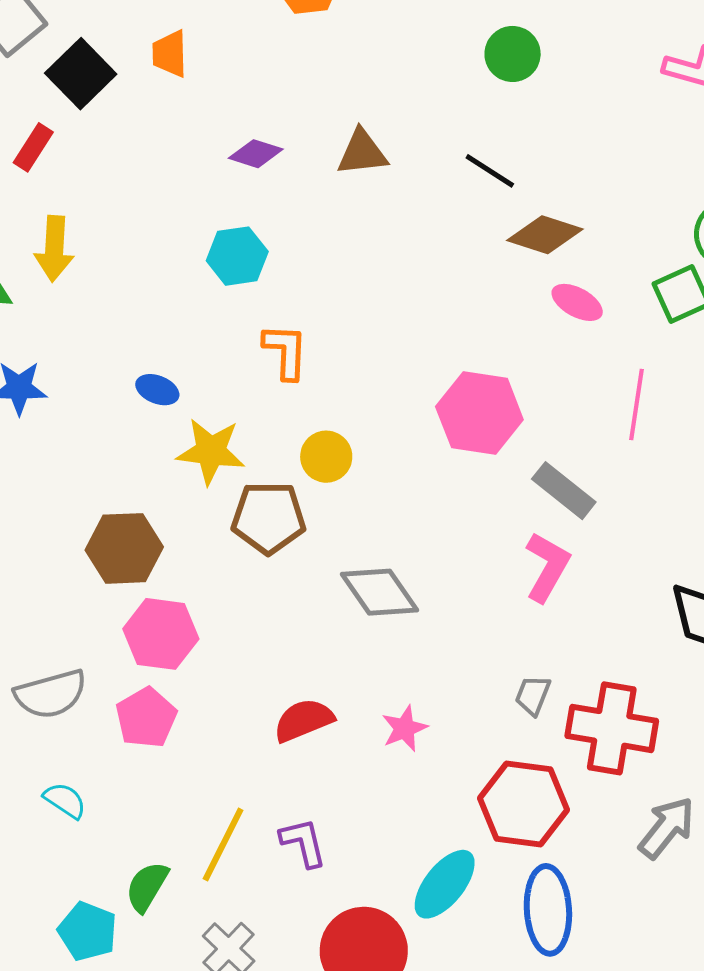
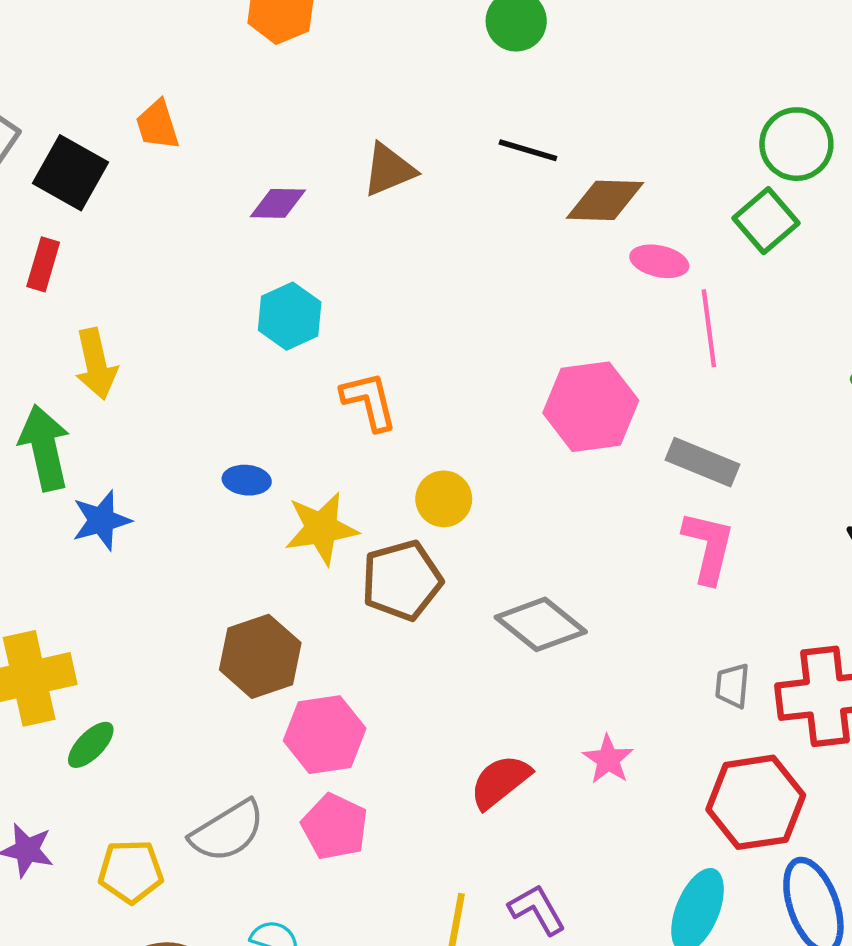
pink line: (637, 404) -> (709, 328), moved

